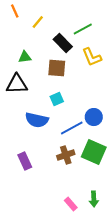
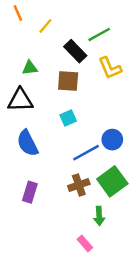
blue semicircle: (37, 120) -> (27, 143), moved, turned 50
green square: (94, 152) -> (112, 181), turned 30
purple rectangle: (25, 161) -> (30, 192), turned 42
green arrow: (94, 199) -> (99, 216), moved

